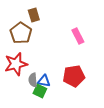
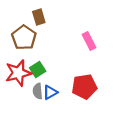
blue triangle: (44, 81) -> (50, 92), turned -40
green square: (40, 91) -> (38, 69), moved, turned 32

